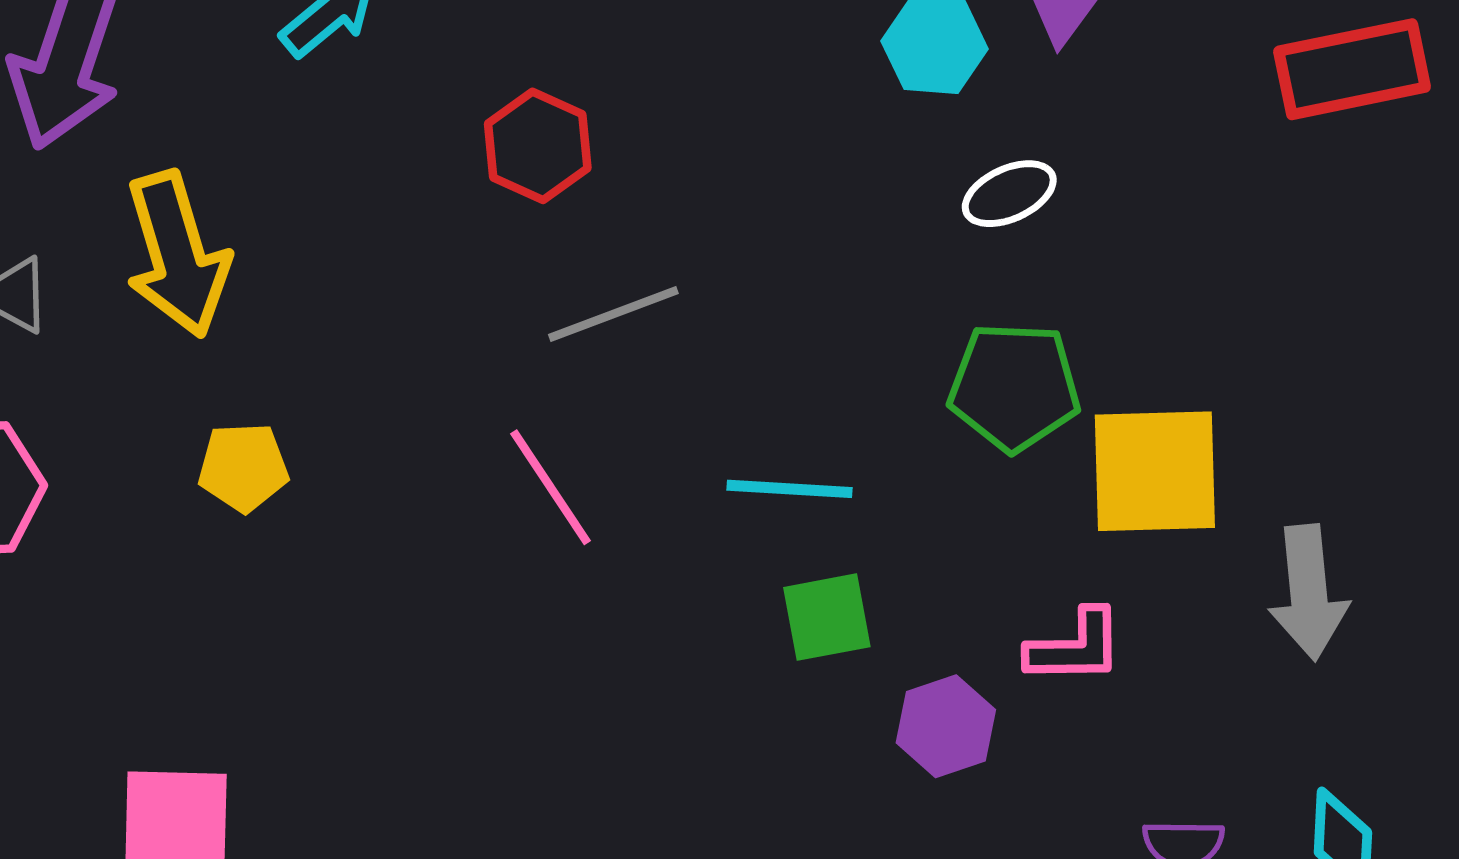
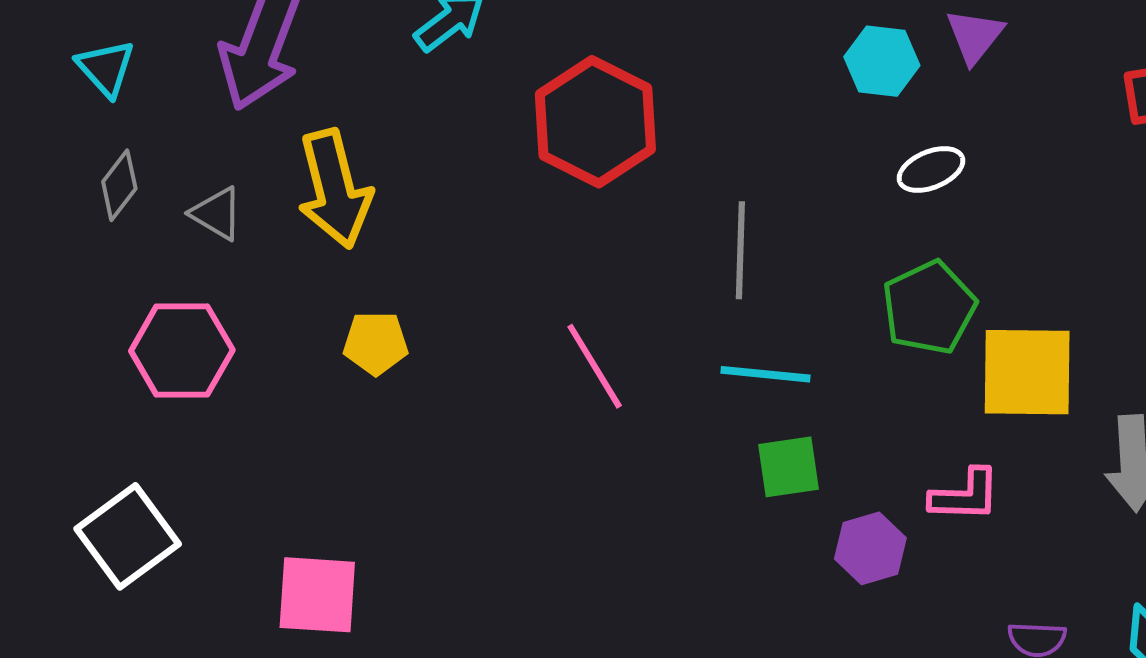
red hexagon: (538, 146) -> (595, 122), size x1.6
gray line: (613, 314) -> (740, 250), moved, turned -70
green pentagon: (1014, 387) -> (929, 308), turned -30

